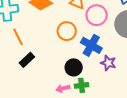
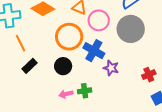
orange circle: (67, 31) -> (69, 37), size x1.4
black circle: (74, 67) -> (63, 66), moved

